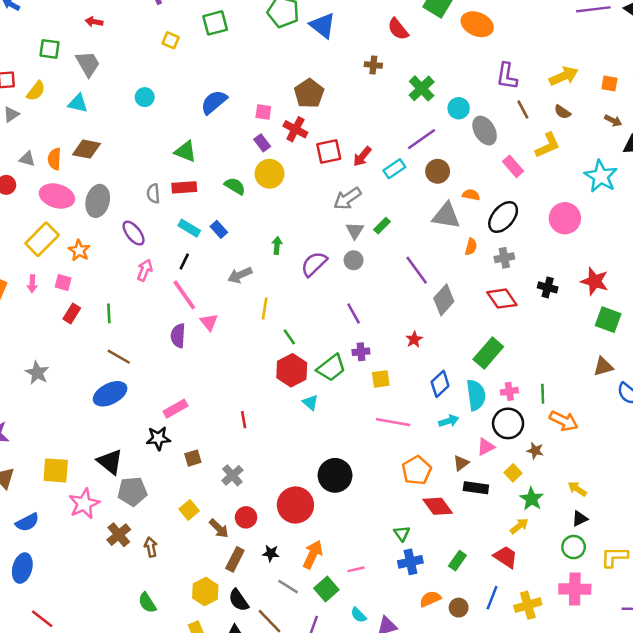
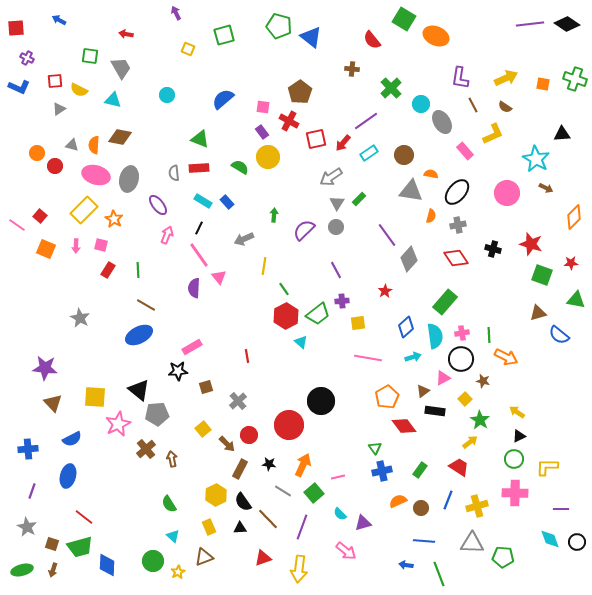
yellow semicircle: (36, 91) -> (79, 90), turned 78
brown arrow: (613, 121) -> (546, 188), moved
purple line: (422, 139) -> (366, 121), moved

